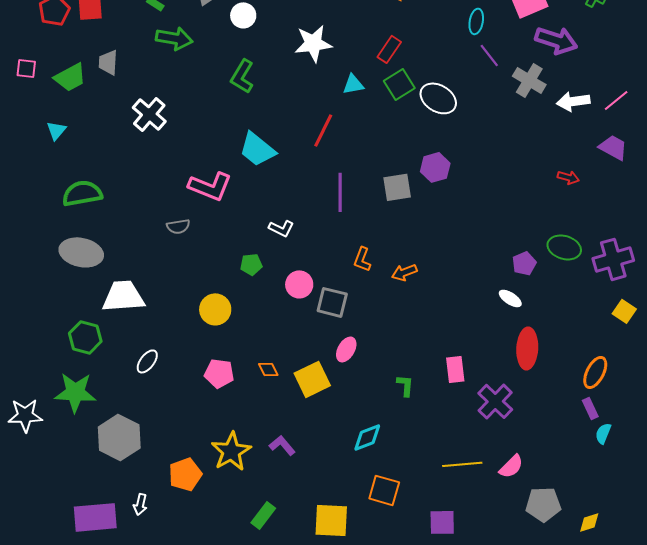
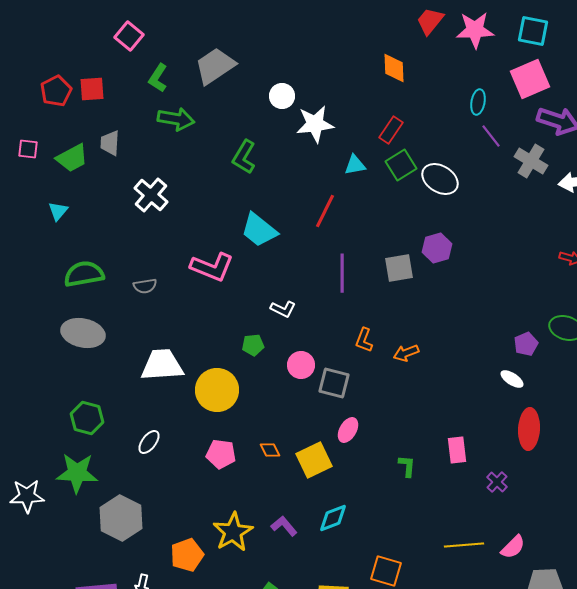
white circle: (243, 15) -> (282, 96), moved
gray semicircle: (178, 226) -> (145, 286), moved
white trapezoid: (123, 296) -> (162, 365), moved
yellow circle: (215, 309) -> (217, 390), size x1.4
purple cross: (495, 401) -> (497, 482), size x0.6
cyan diamond: (367, 437) -> (333, 518), moved

